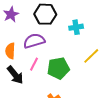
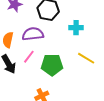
yellow line: (91, 56) -> (86, 58), turned 66

